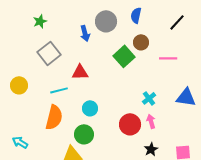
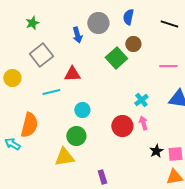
black line: (177, 22) -> (169, 24), turned 66
pink line: (168, 58) -> (168, 66), moved
yellow circle: (19, 85) -> (12, 78), moved
orange semicircle: (54, 117) -> (29, 125), moved
black star: (151, 149) -> (156, 151), moved

